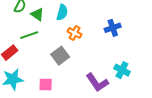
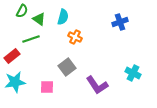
blue cross: (113, 28) -> (120, 22), moved
gray square: (60, 56) -> (67, 67), moved
cyan cross: (122, 70) -> (133, 73), moved

